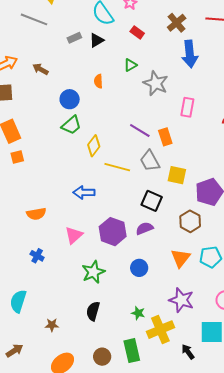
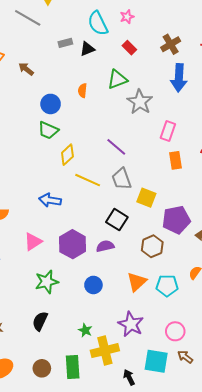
green triangle: (130, 65) -> (117, 79), size x1.5
green trapezoid: (71, 125) -> (48, 130), turned 55
orange rectangle: (165, 137) -> (175, 160), moved

